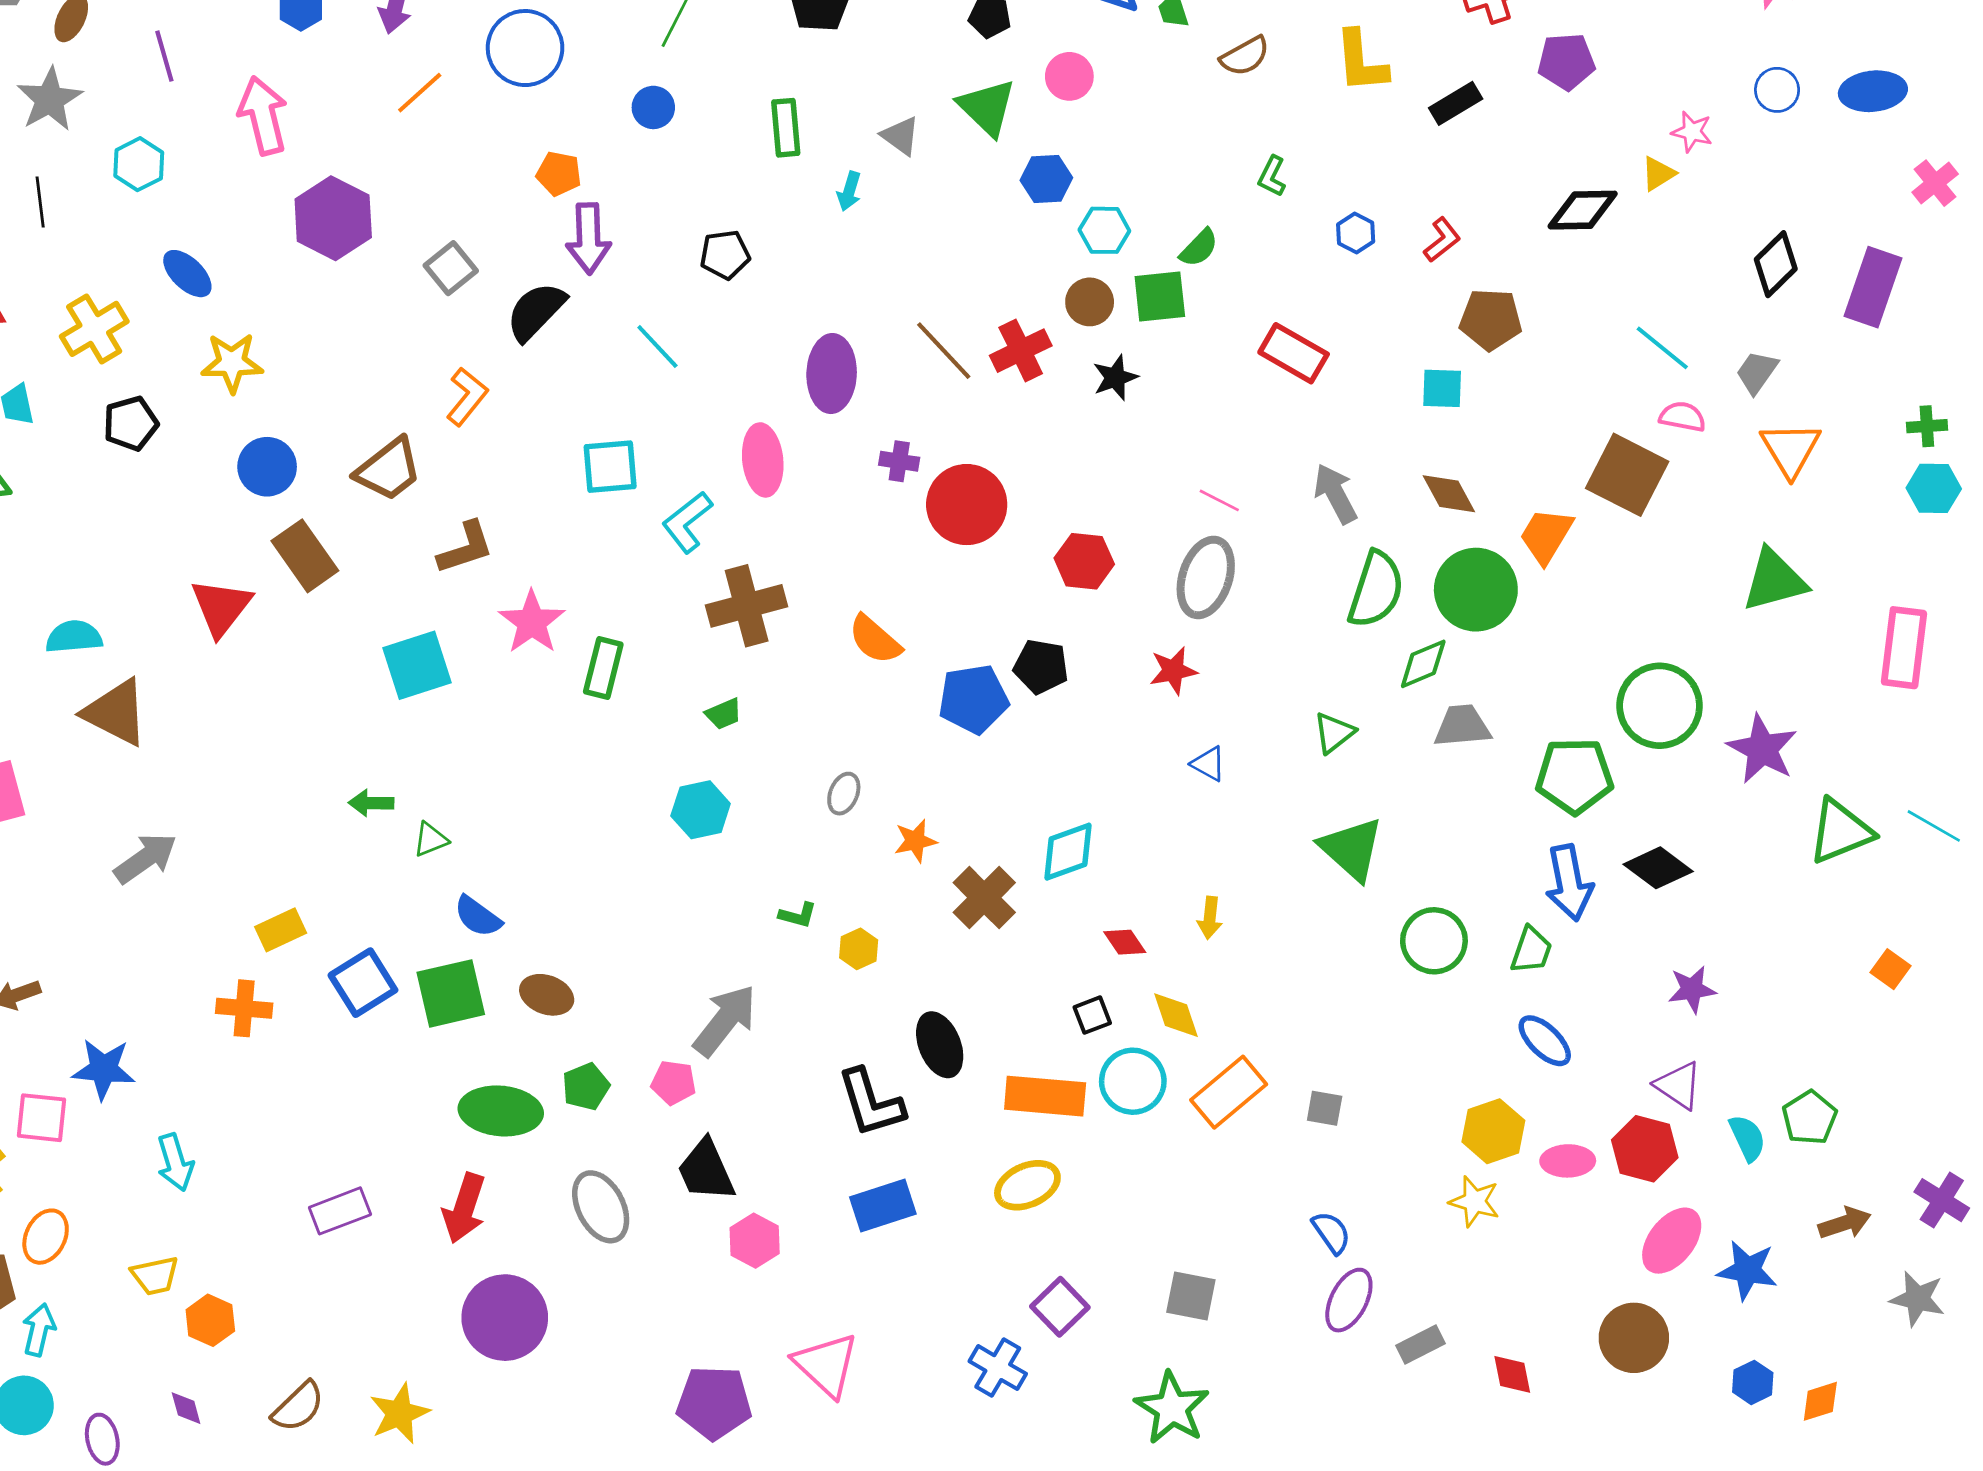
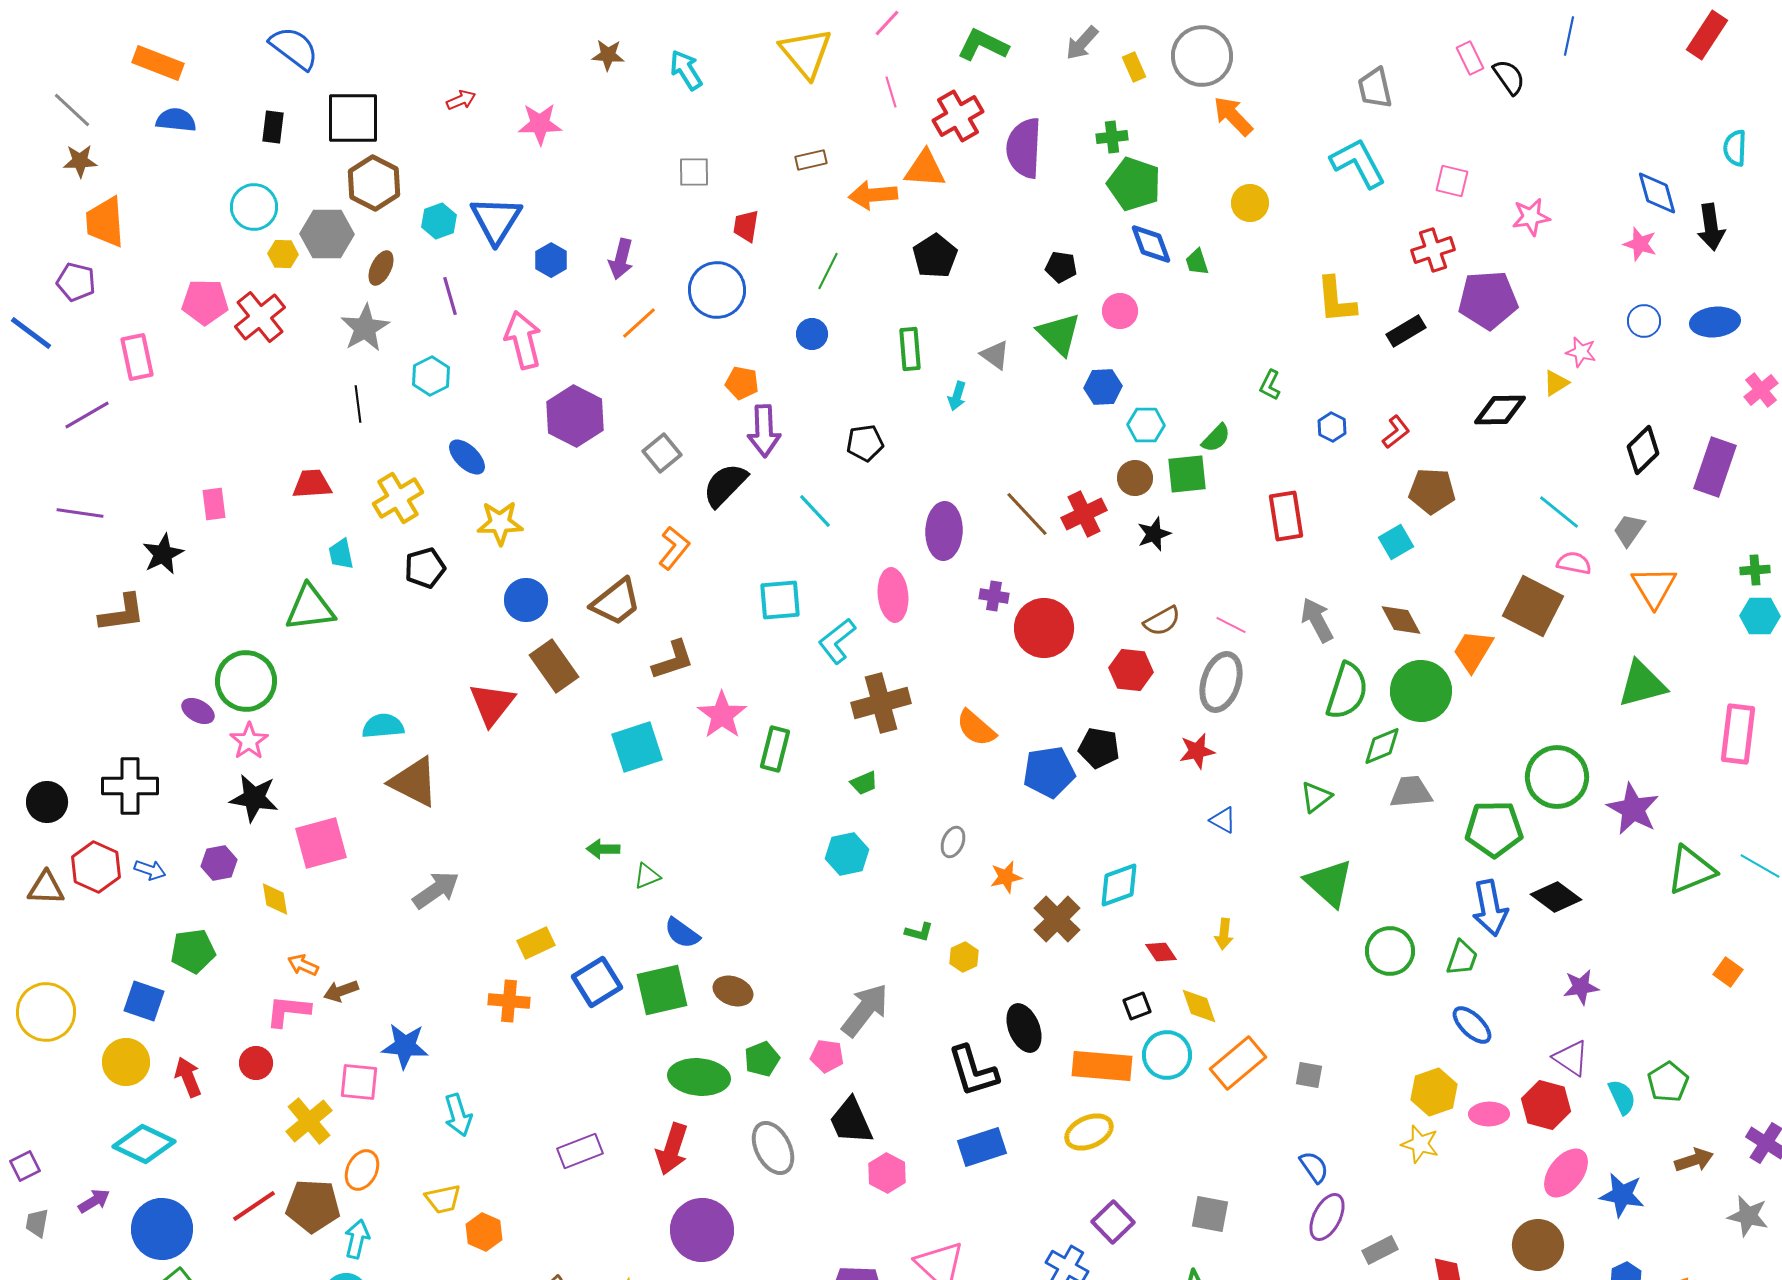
brown semicircle: (1245, 56) -> (1162, 621), moved
purple pentagon: (1566, 62) -> (1488, 300), size x1.4
red rectangle: (1294, 353) -> (1286, 516), turned 51
cyan square: (1442, 388) -> (1396, 542), turned -32

